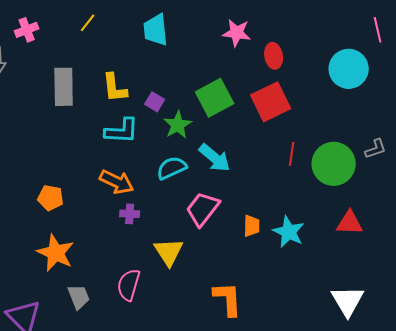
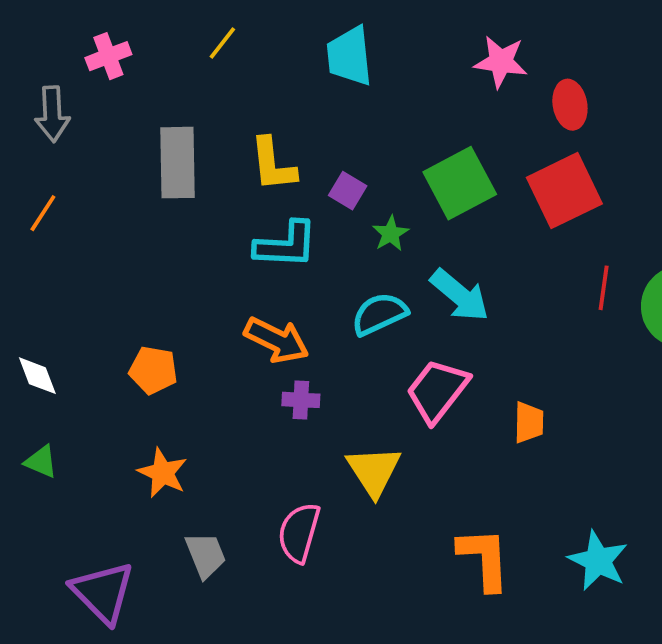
green star: (178, 125) -> (391, 234), size x0.7
cyan star: (289, 232) -> (598, 561), moved
orange star: (56, 253) -> (163, 473), size x0.7

